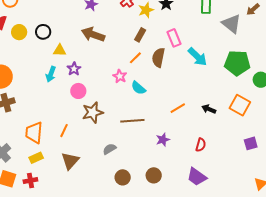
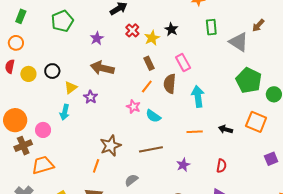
brown rectangle: (140, 35) -> (149, 63), turned -48
yellow triangle: (60, 50) -> (71, 88), turned -32
cyan arrow: (197, 57) -> (198, 96), moved, turned -135
green pentagon: (237, 63) -> (249, 80), turned 30
purple star: (74, 69) -> (91, 97), moved
pink circle: (78, 91) -> (43, 130), moved
orange line: (178, 108) -> (195, 132), turned 35
orange line: (64, 131) -> (96, 166), moved
orange trapezoid: (34, 133) -> (43, 165), moved, turned 75

